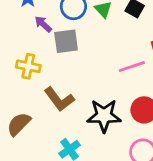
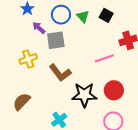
yellow cross: (28, 66) -> (28, 59), turned -30
brown L-shape: (59, 99) -> (60, 73), moved

